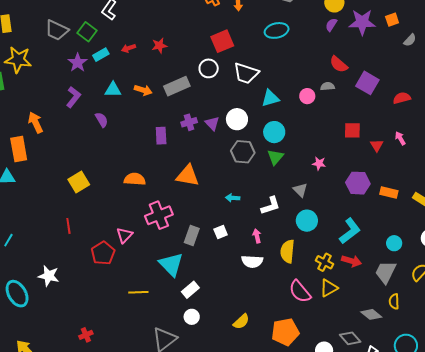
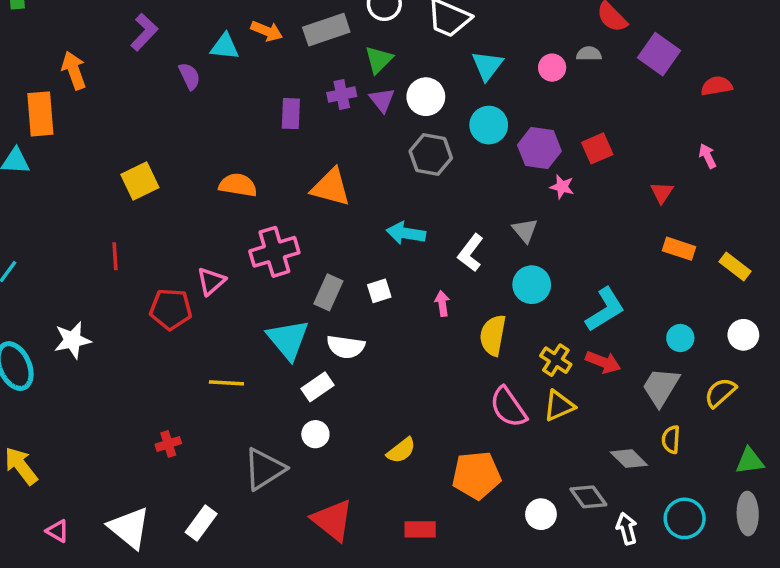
cyan triangle: (113, 90) -> (225, 47), moved
cyan triangle: (270, 98) -> (487, 65), turned -42
red square: (352, 130) -> (597, 148), moved, turned -30
red triangle: (377, 145) -> (662, 193), moved
green triangle: (275, 157) -> (379, 60), moved
purple hexagon: (358, 183) -> (539, 148), moved
cyan arrow: (233, 198) -> (406, 233), size x1.5
white L-shape: (270, 206) -> (471, 253), turned 140
red pentagon: (103, 253) -> (171, 309), turned 30
white semicircle: (252, 261) -> (346, 347), moved
white star: (49, 276) -> (72, 340), turned -30
red cross: (86, 335) -> (168, 444), moved

